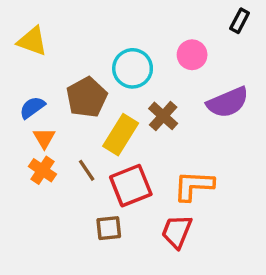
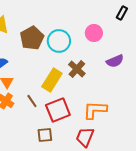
brown pentagon: (87, 97) -> (32, 38), moved
purple semicircle: (228, 102) -> (115, 61), size x0.7

